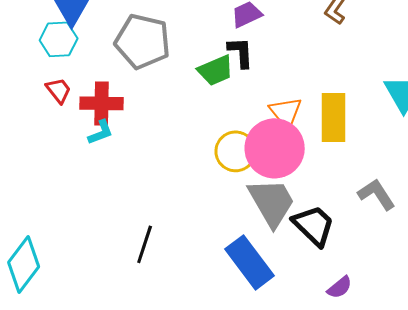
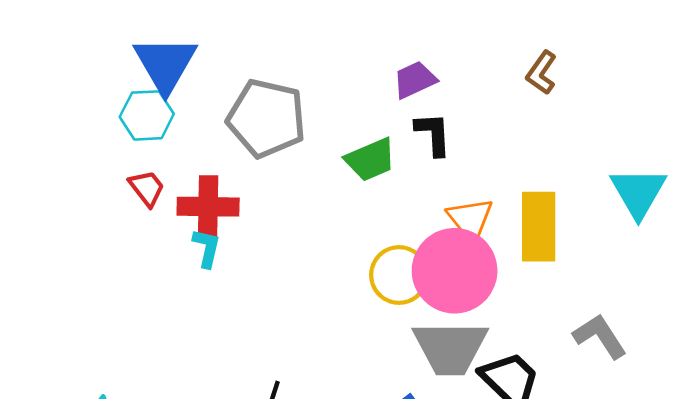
black L-shape: (241, 52) -> (433, 134), moved
cyan L-shape: (101, 132) -> (207, 248), turned -56
gray trapezoid: (272, 202) -> (450, 348), turned 120

